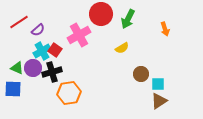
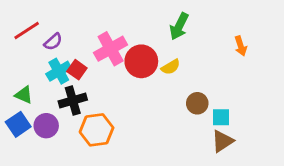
red circle: (101, 14) -> (141, 61), moved
orange arrow: (165, 29) -> (241, 46), moved
purple circle: (33, 68) -> (46, 126), moved
blue square: (13, 89) -> (18, 124), turned -36

